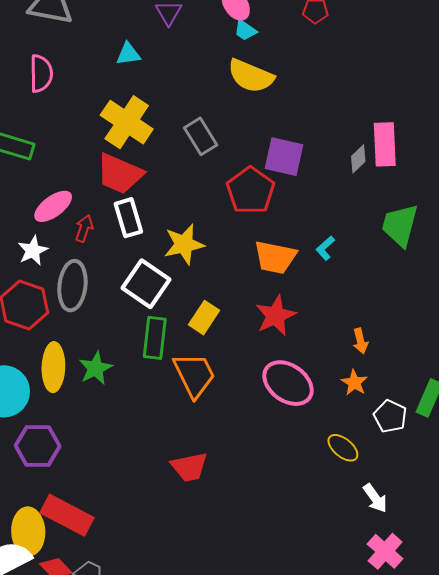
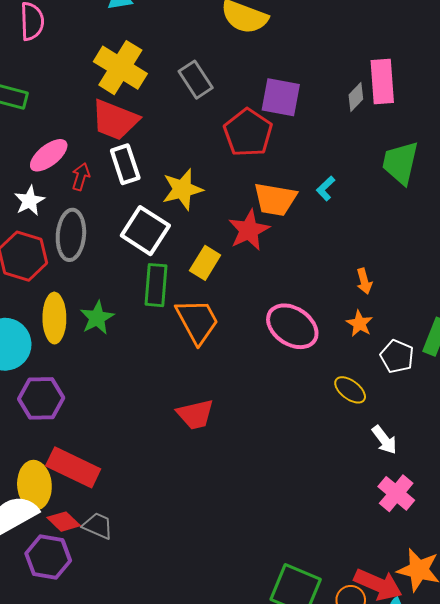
red star: (276, 316) -> (249, 230), moved

